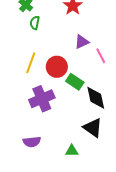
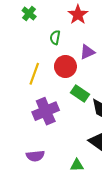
green semicircle: (35, 23) -> (55, 37), moved
red circle: (57, 67) -> (65, 66), moved

